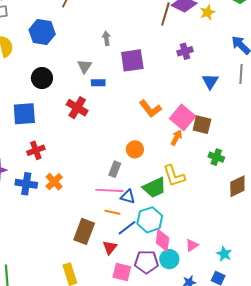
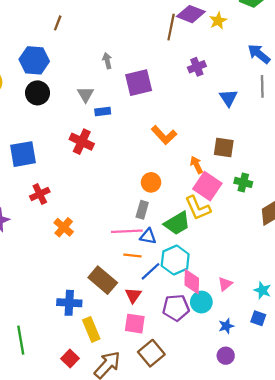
black circle: (42, 78) -> (38, 93), moved
pink square: (183, 117) -> (207, 186), moved
orange arrow: (176, 138) -> (196, 165), turned -49
gray rectangle: (115, 169) -> (142, 210), moved
blue cross: (26, 184) -> (69, 303), moved
brown rectangle: (84, 231) -> (103, 280), turned -65
pink square: (122, 272) -> (135, 324), moved

